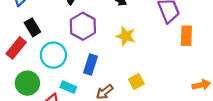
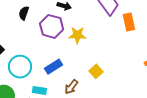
purple hexagon: (83, 26) -> (52, 26), moved
blue rectangle: (91, 65) -> (54, 67), turned 54

